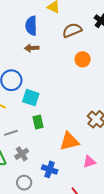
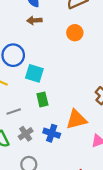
orange circle: (83, 59) -> (75, 33), moved
blue cross: (50, 169) -> (52, 133), moved

